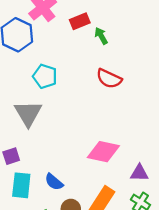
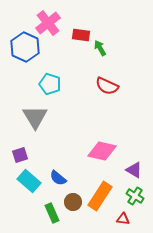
red rectangle: (80, 21) -> (81, 35), turned 30
purple triangle: (139, 173) -> (134, 170), turned 30
cyan rectangle: (21, 185) -> (29, 181), turned -55

